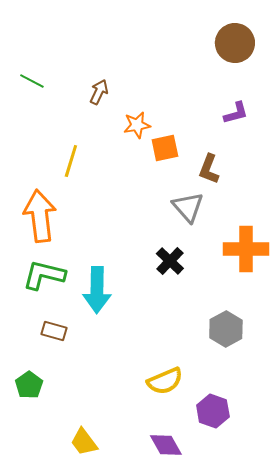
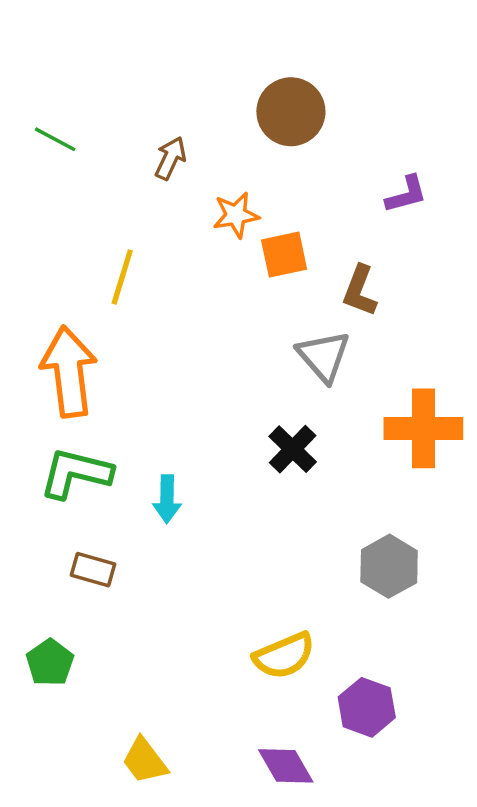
brown circle: (235, 43) -> (291, 112), moved
cyan arrow: (97, 290) -> (167, 499), size x0.6

